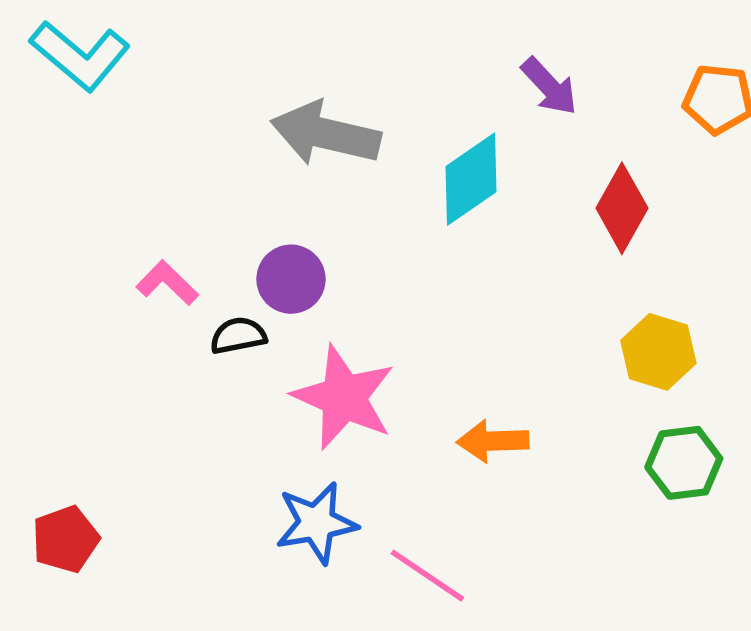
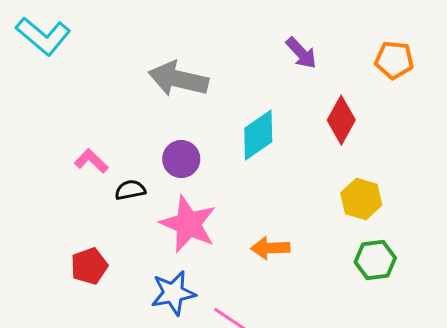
cyan diamond: (471, 179) -> (258, 135), moved
purple circle: (291, 279) -> (181, 159), moved
red pentagon: (65, 539) -> (89, 266), moved

